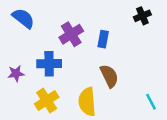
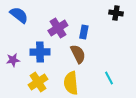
black cross: (142, 16) -> (116, 13), turned 32
brown semicircle: (109, 76) -> (78, 54), moved
cyan line: (151, 102) -> (109, 78), moved

